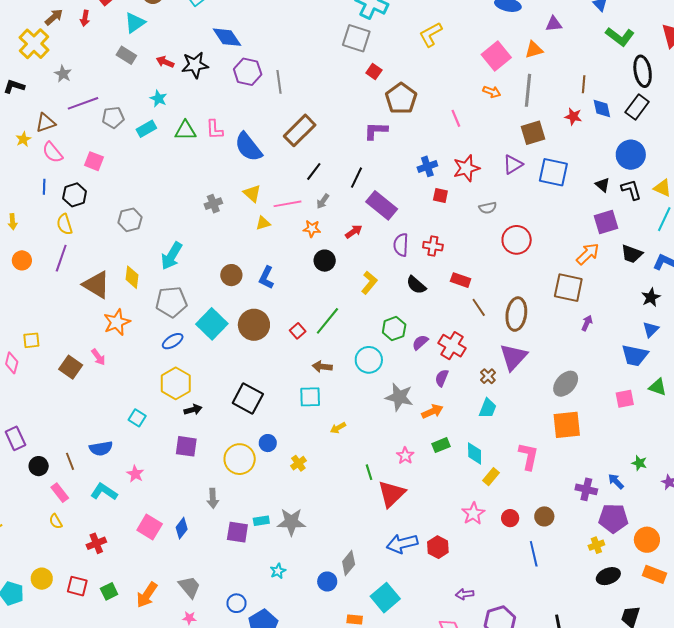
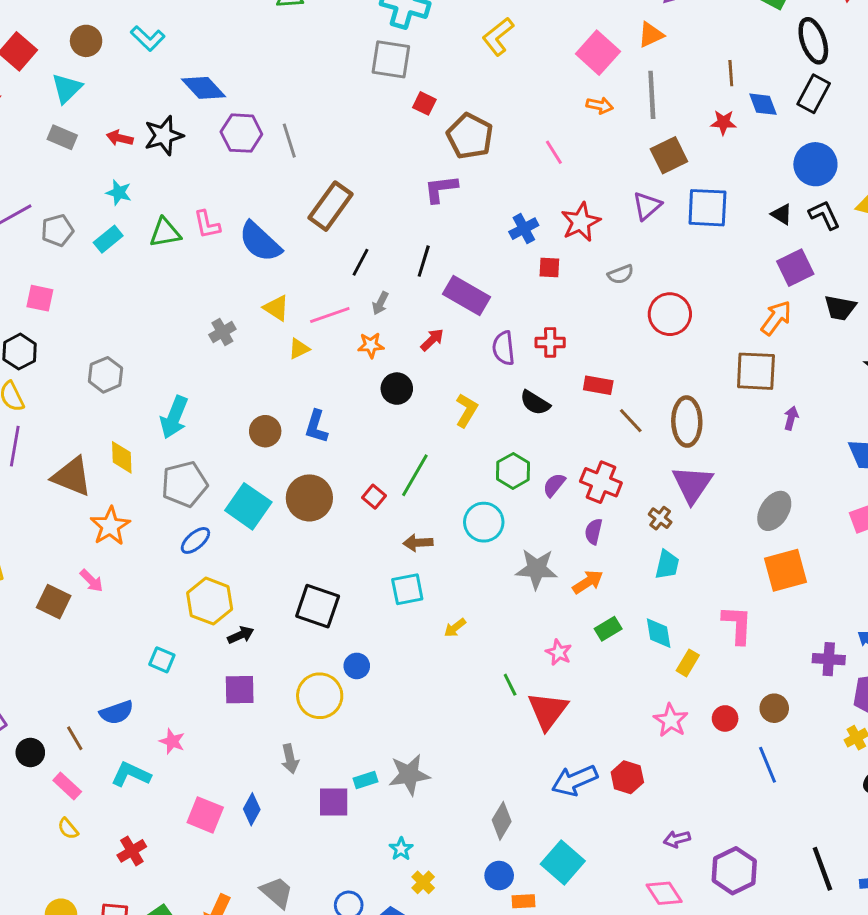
yellow cross: (298, 463) -> (423, 882), moved
blue circle: (327, 582) -> (499, 876), moved

